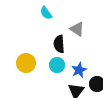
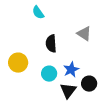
gray triangle: (77, 29) -> (84, 34), moved
cyan circle: (57, 65) -> (49, 74), moved

